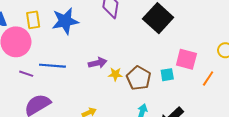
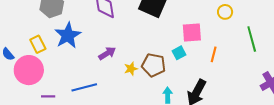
purple arrow: (98, 63) -> (107, 53), moved
blue line: (52, 66) -> (84, 87), moved
orange line: (208, 79) -> (214, 54), moved

